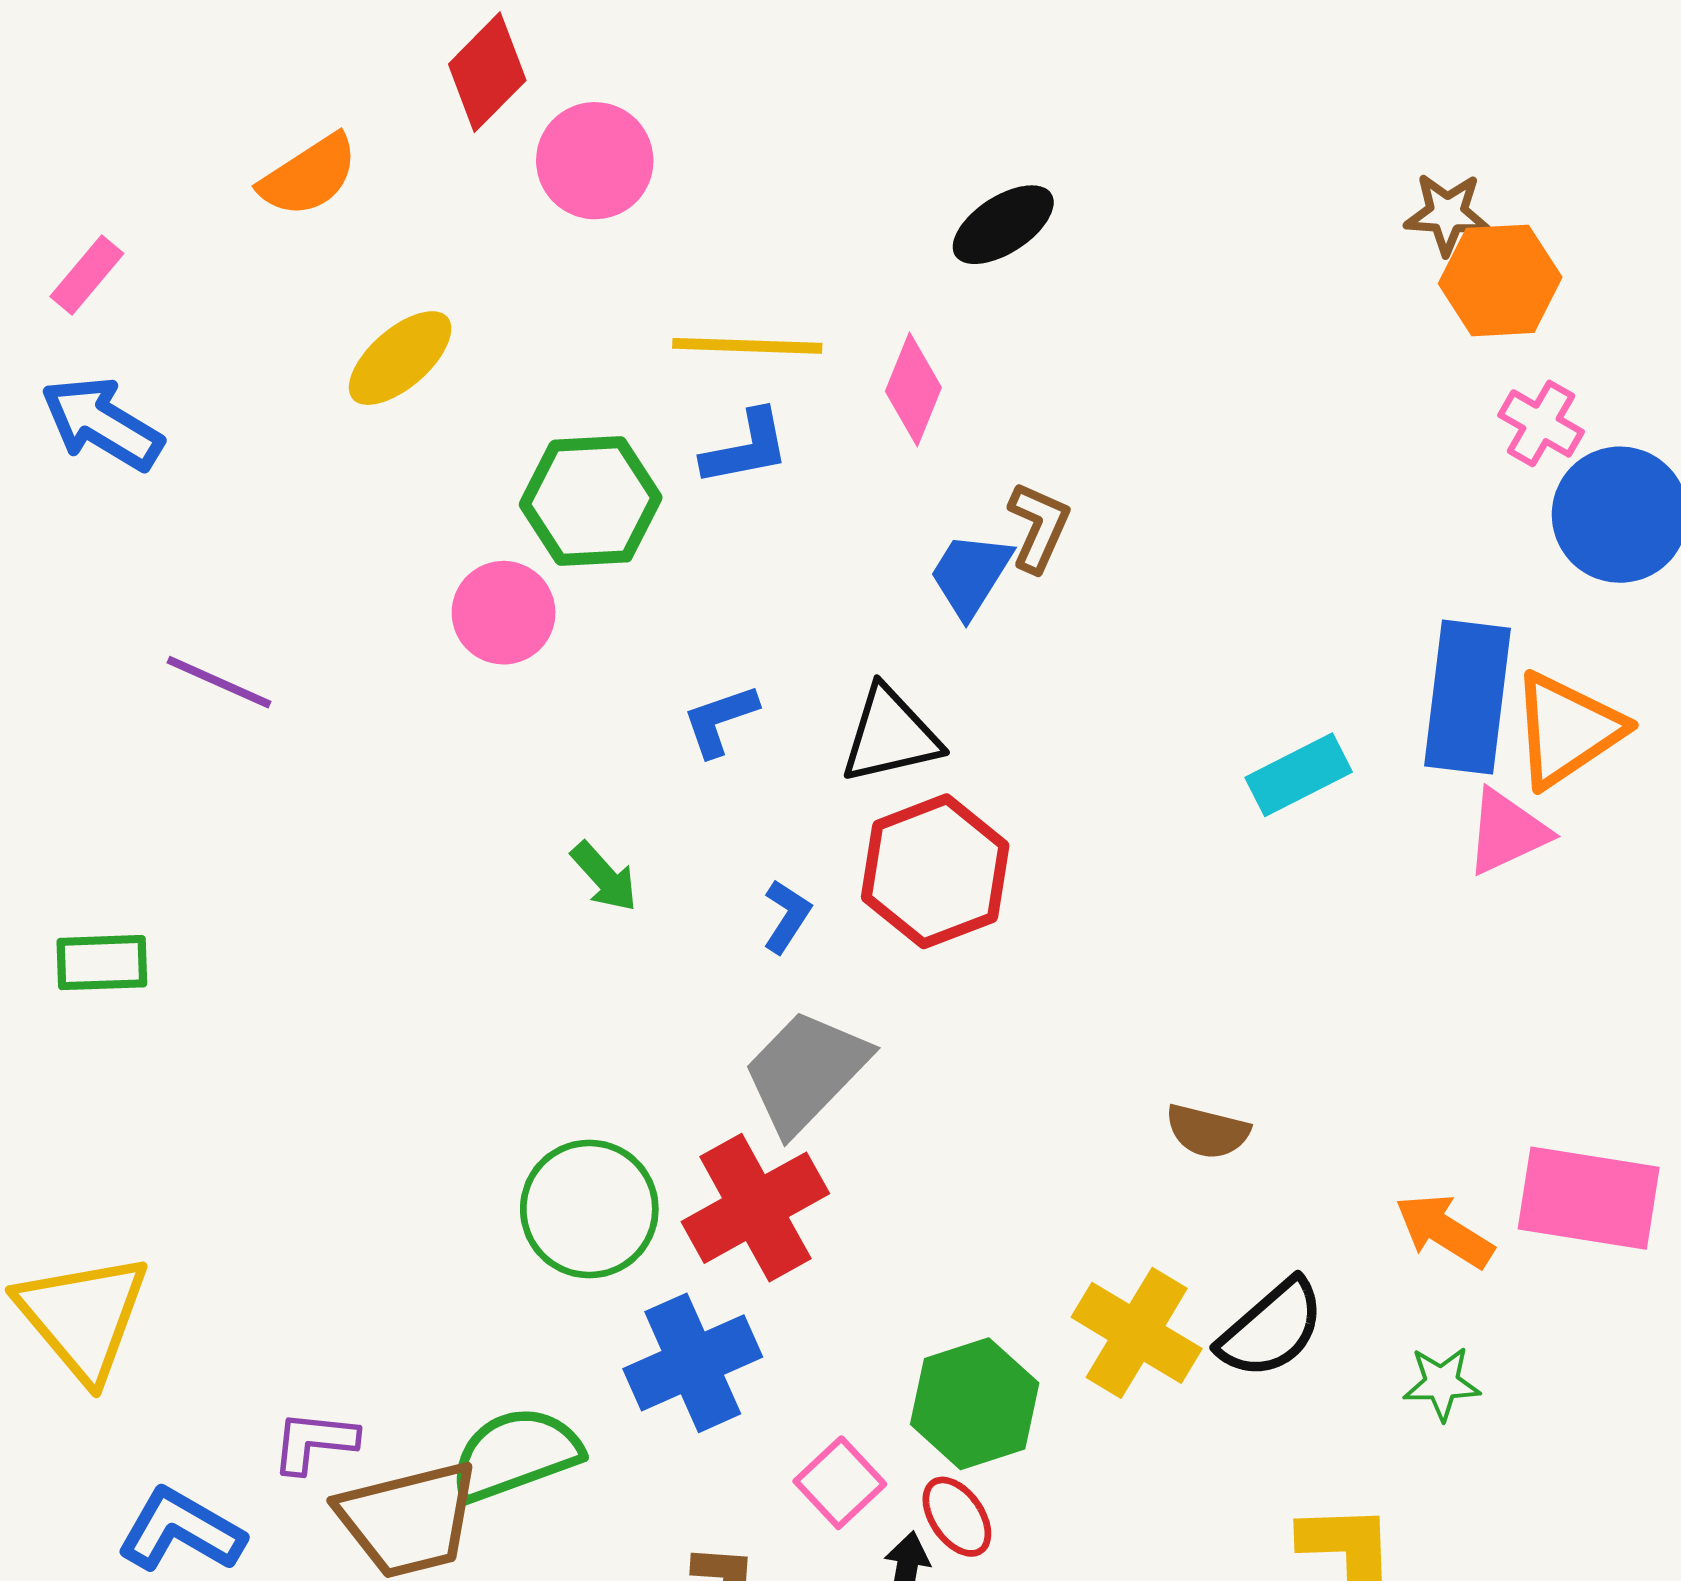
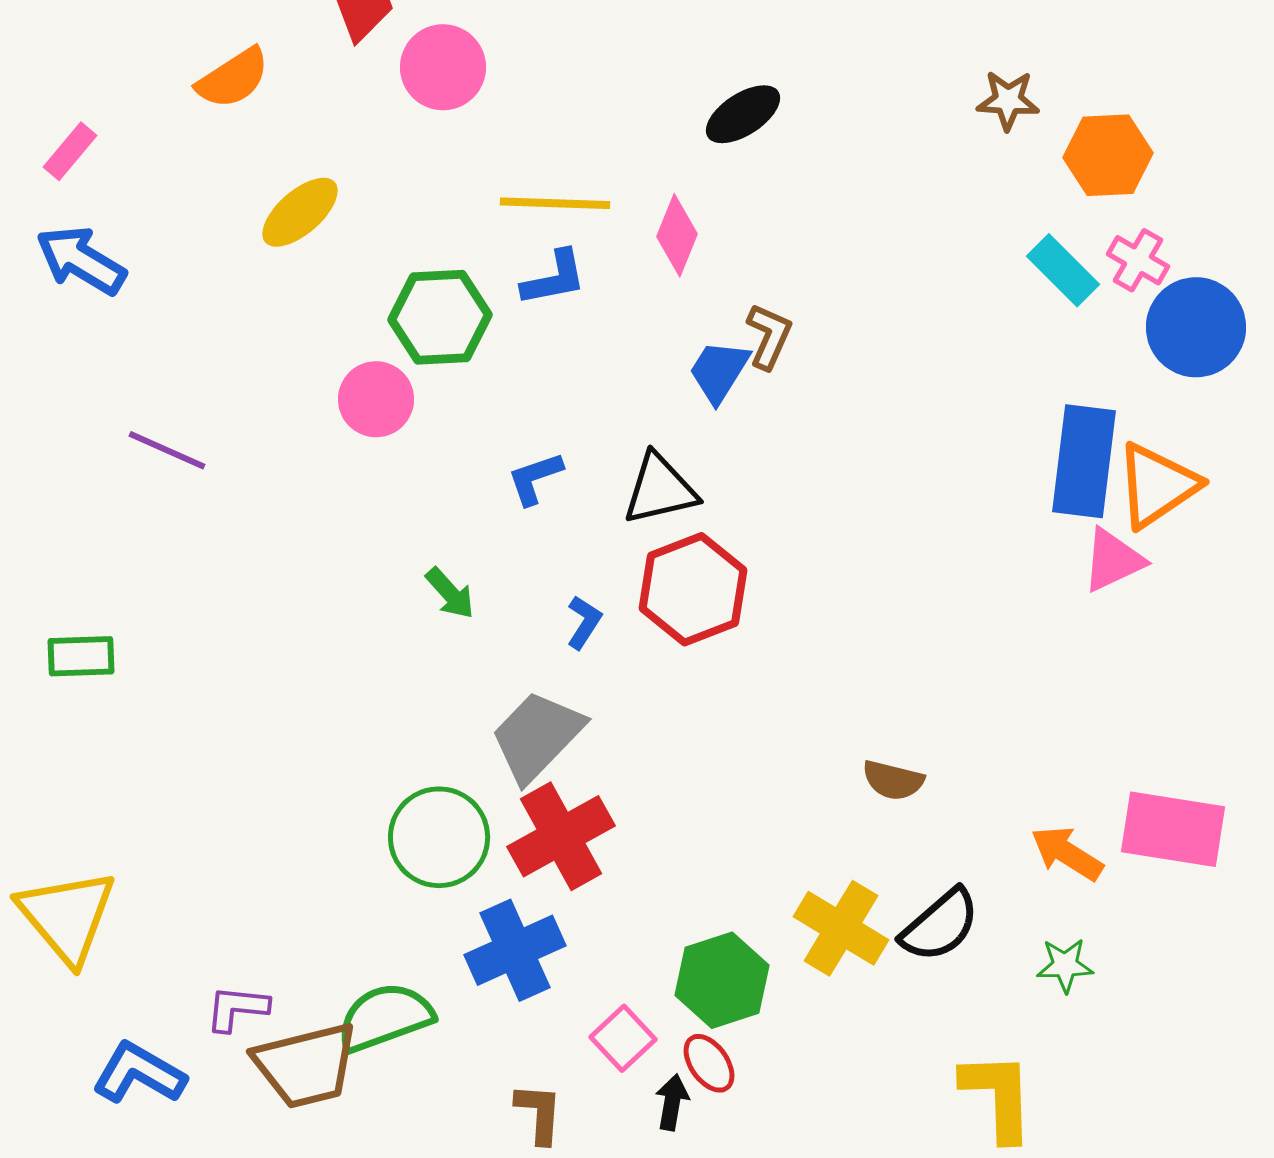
brown star: (1447, 214) -> (1008, 100), moved
cyan rectangle: (1299, 775) -> (1063, 270), moved, turned 72
gray trapezoid: (806, 1071) -> (537, 736), moved

